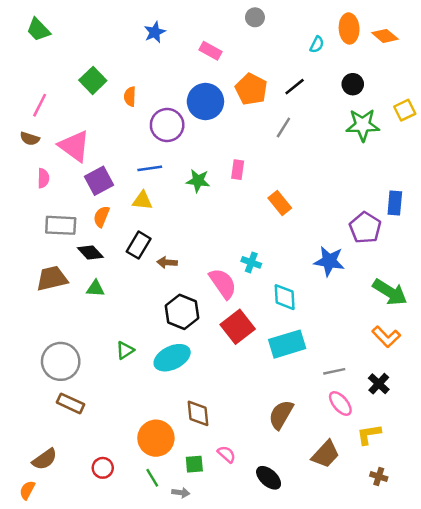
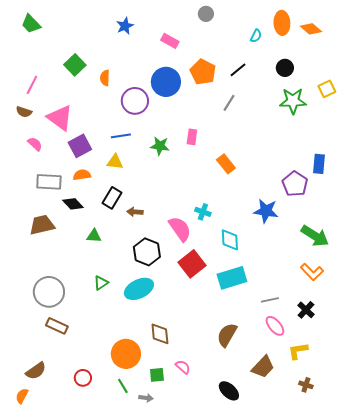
pink semicircle: (43, 178) -> (35, 144), turned -49
orange semicircle: (101, 217) -> (82, 175), turned 60
green triangle: (95, 288) -> (94, 236), moved
black ellipse: (269, 478) -> (229, 391), moved

